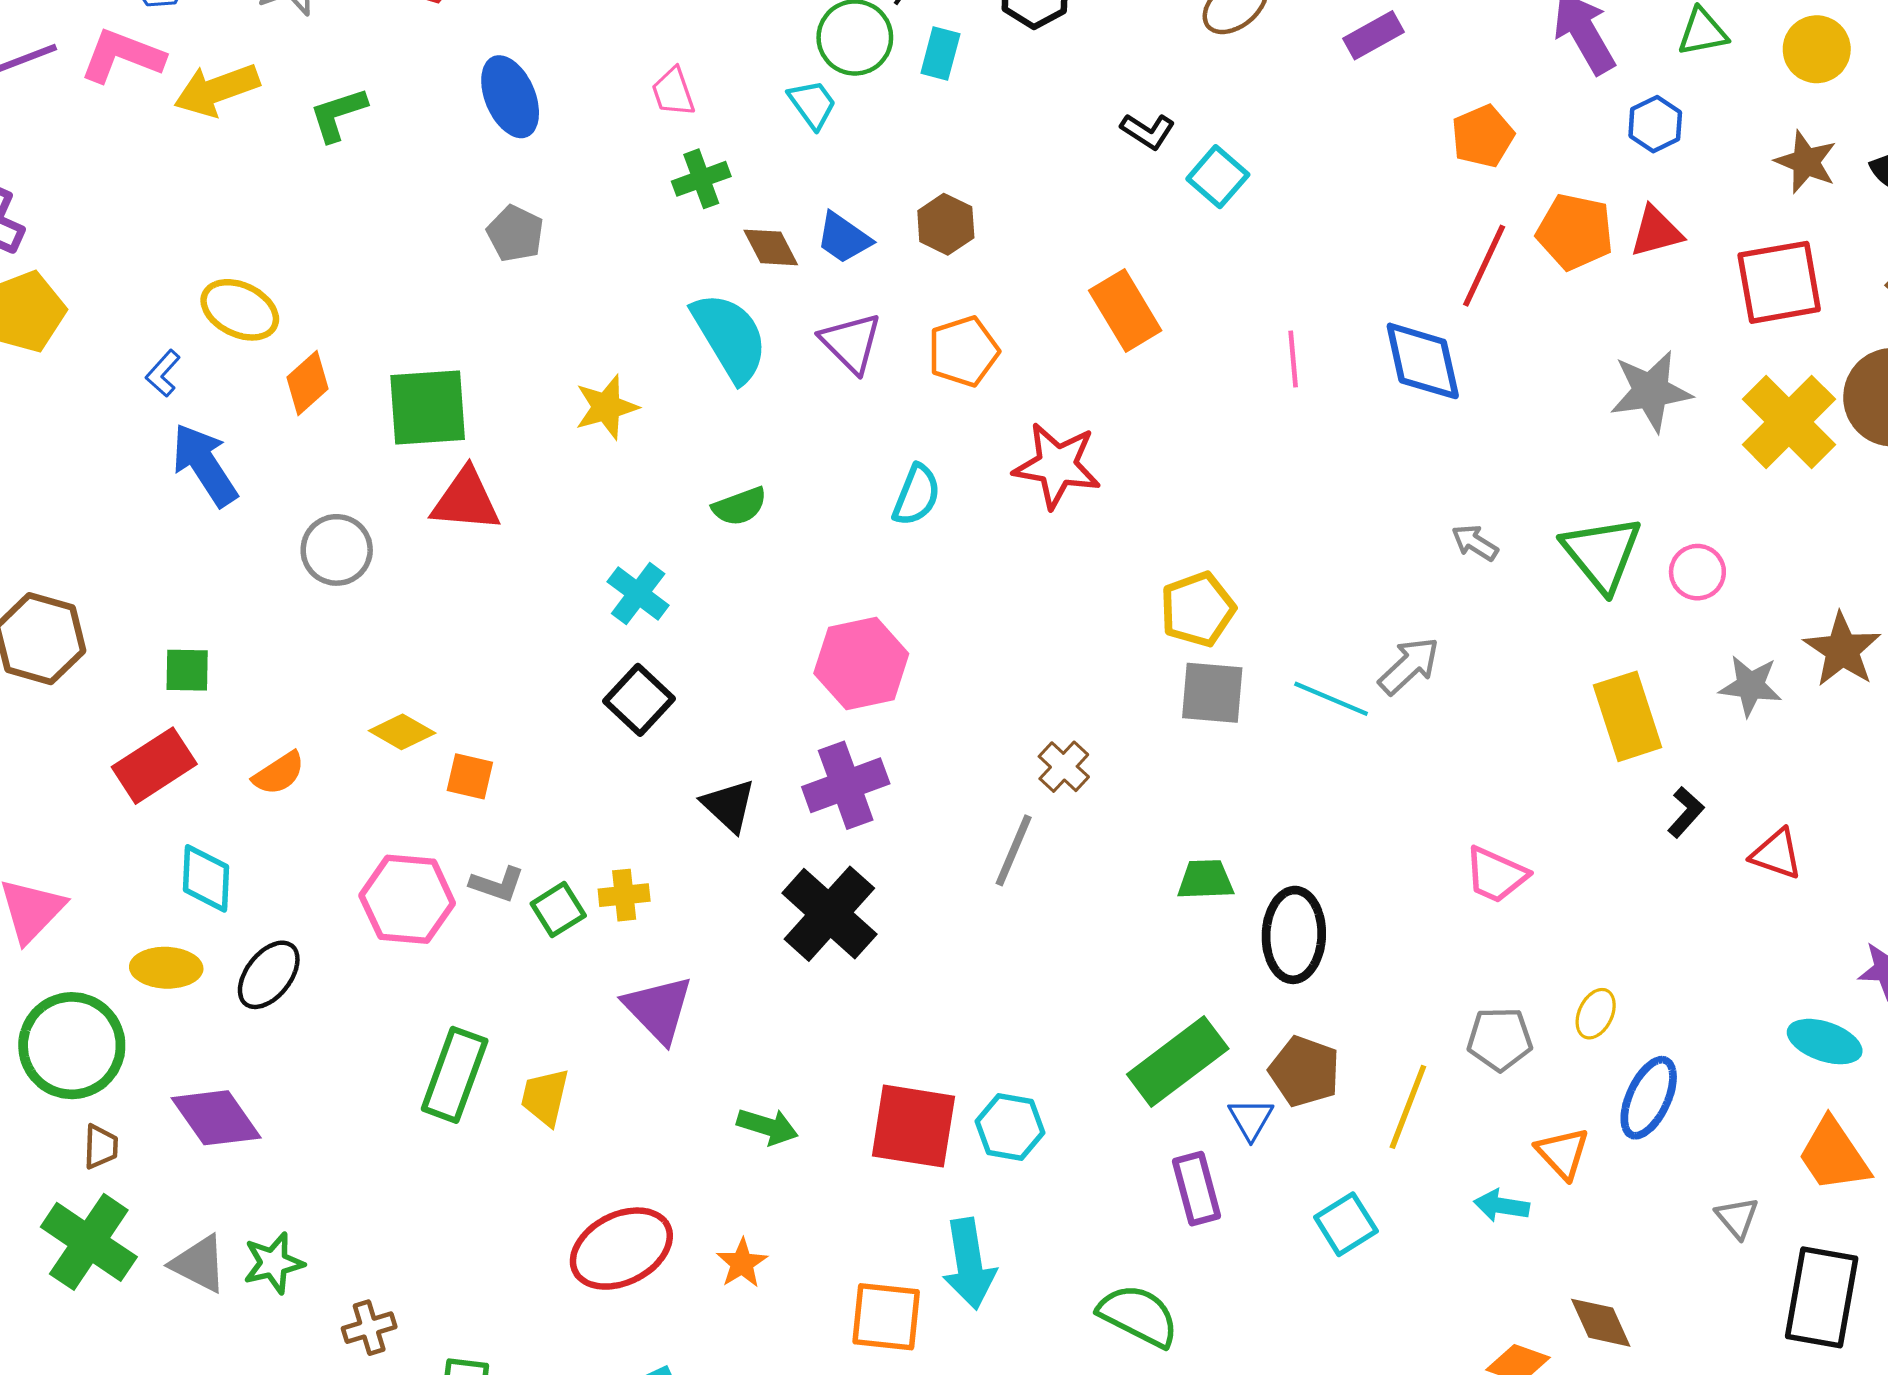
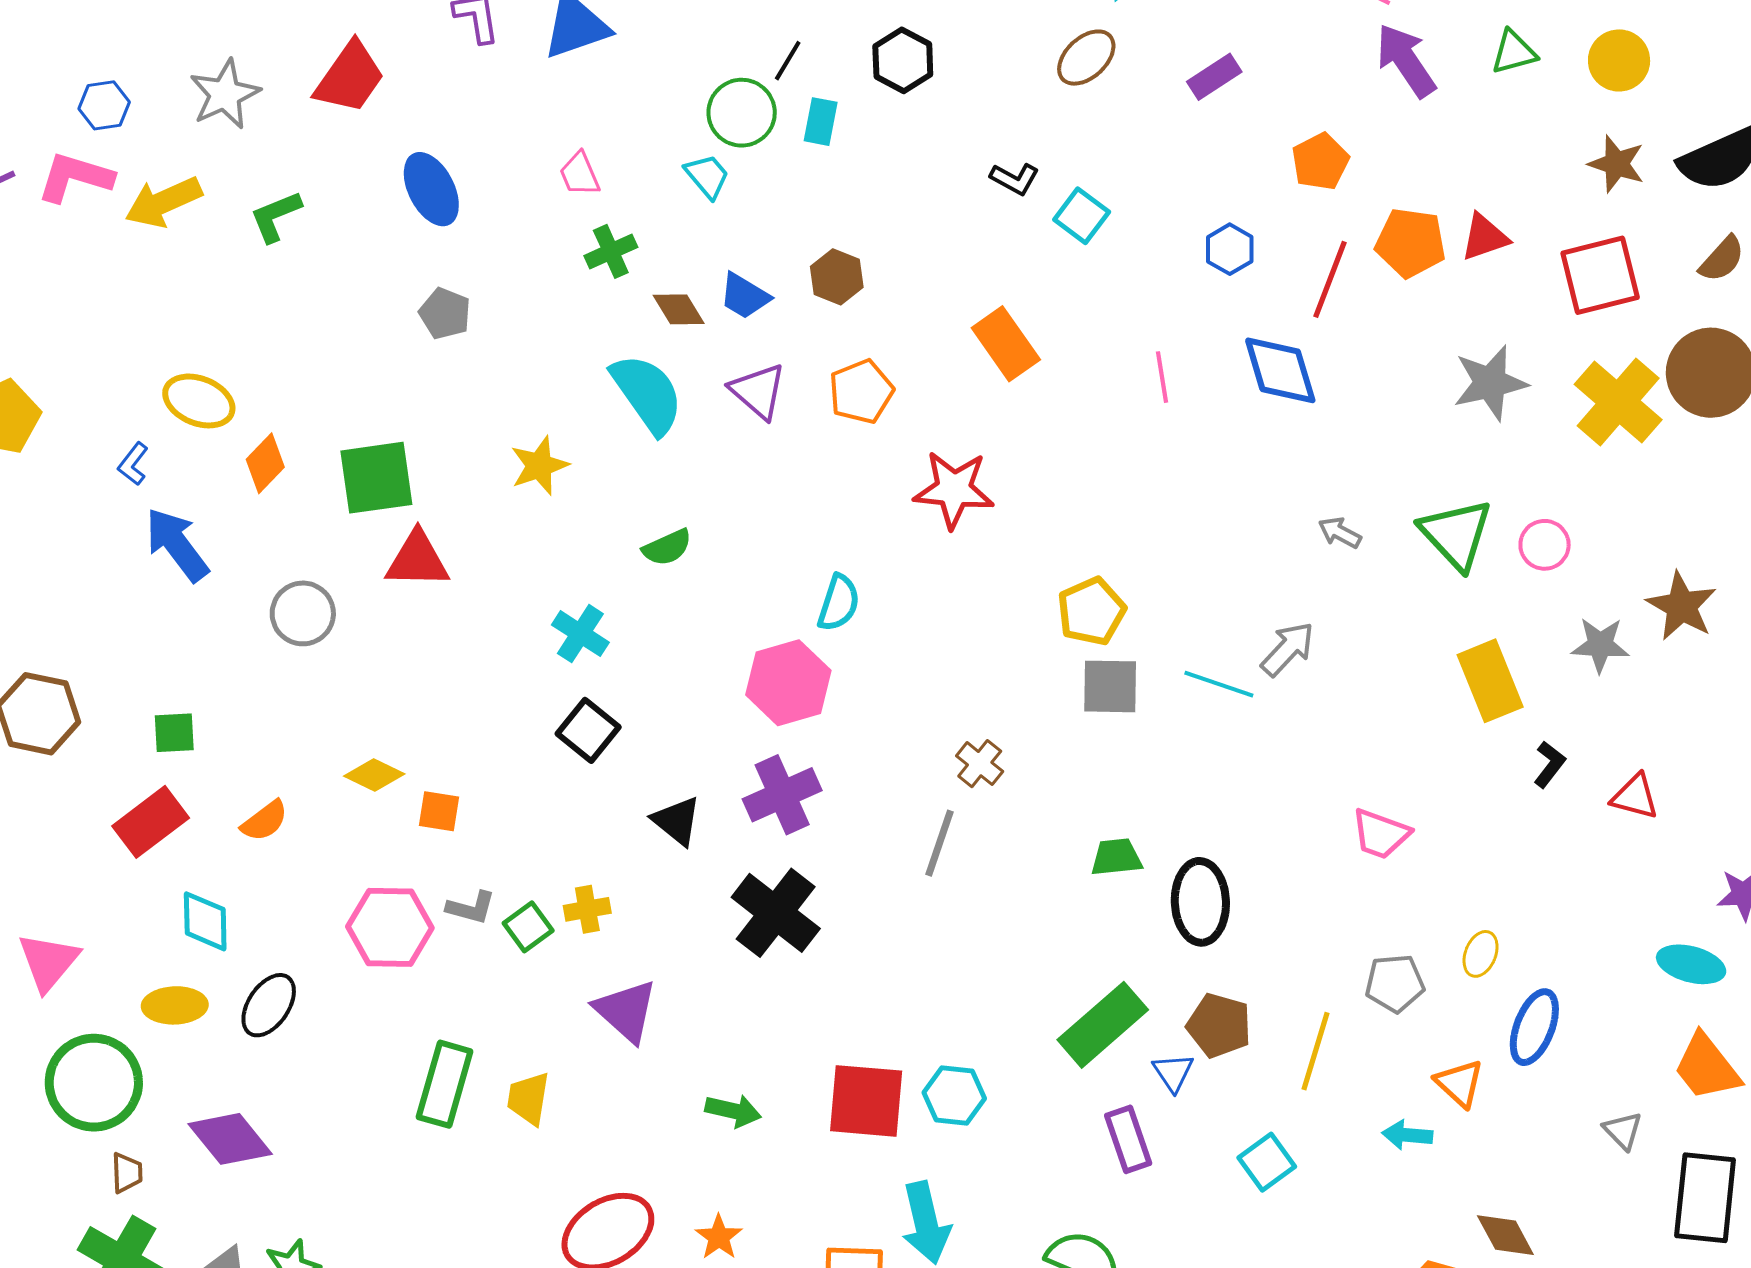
blue hexagon: (1655, 124) -> (1230, 249), moved
cyan semicircle: (916, 495) -> (839, 603), moved

